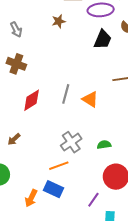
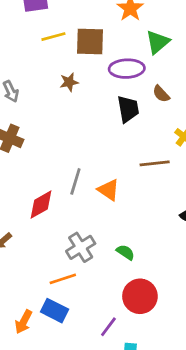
black trapezoid: (103, 39) -> (128, 109), turned -35
red diamond: (32, 100) -> (41, 205), moved
green semicircle: (104, 145) -> (125, 252), turned 40

